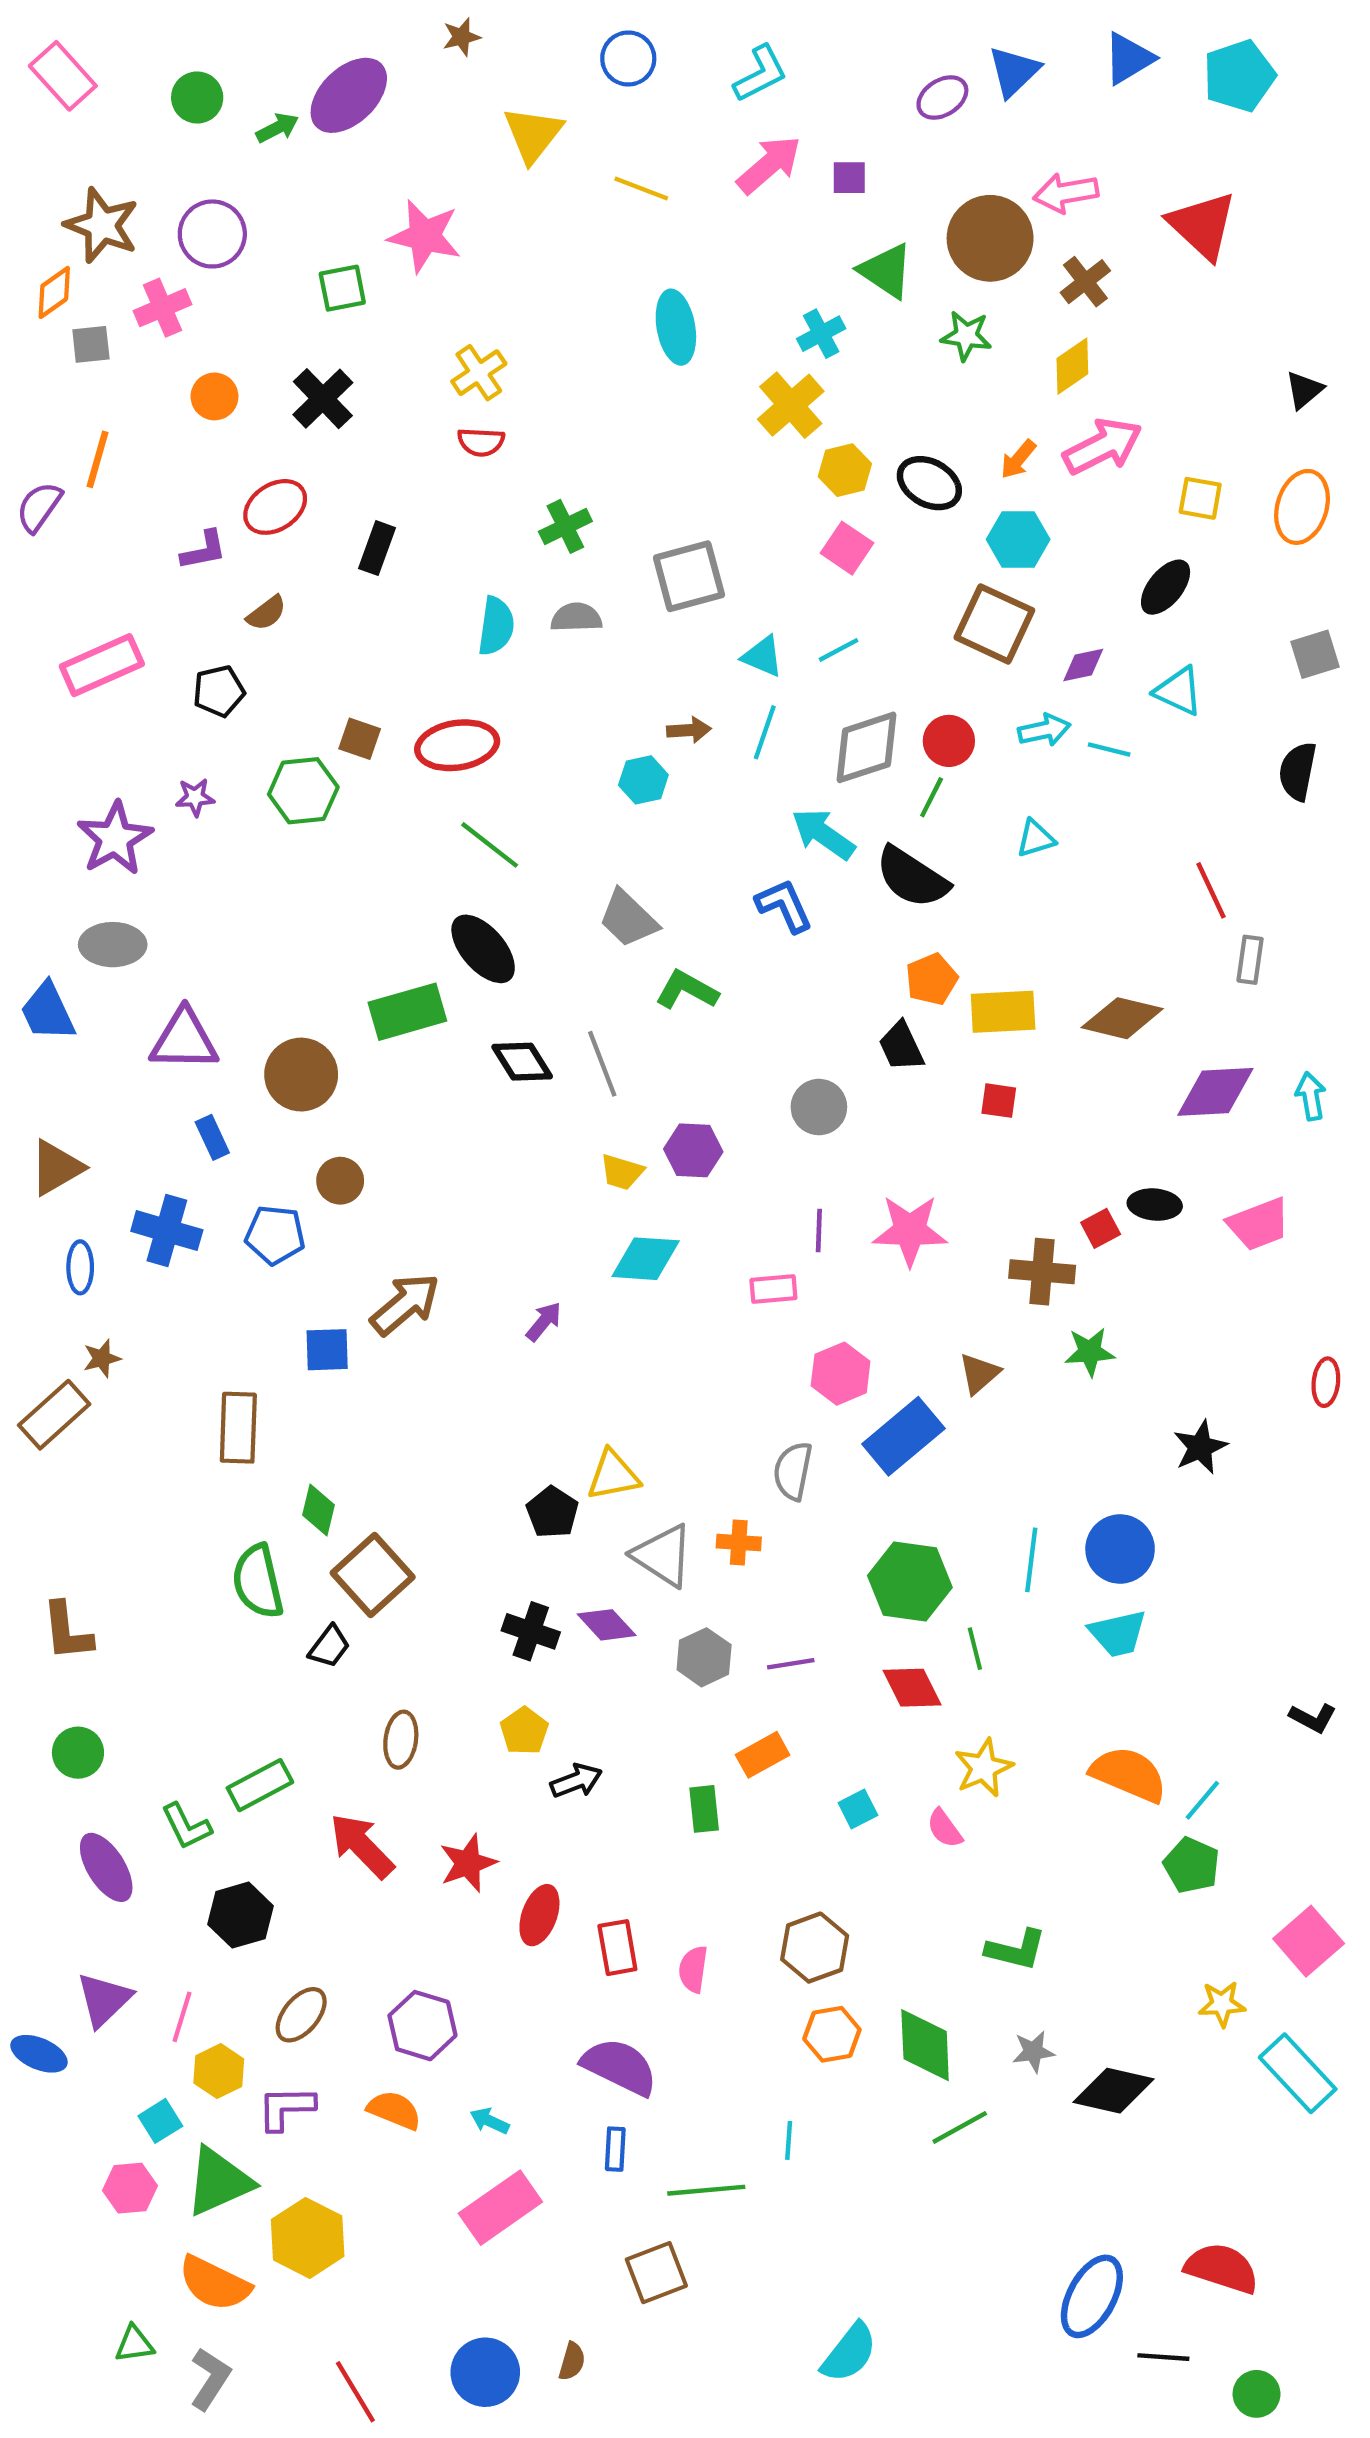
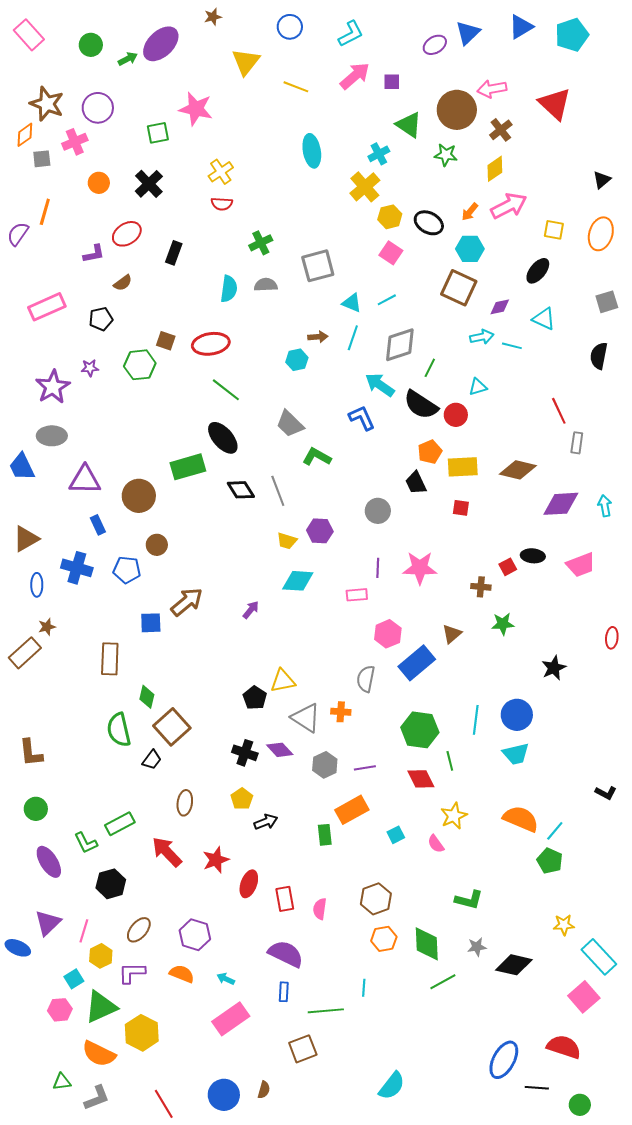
red circle: (949, 741) -> (456, 415), moved
brown cross: (1042, 1272) -> (481, 587), size x0.7
orange rectangle: (763, 1755) -> (352, 810), size x1.4
pink square: (1309, 1941) -> (584, 997), moved
gray L-shape: (210, 2379) -> (97, 1098), turned 36

